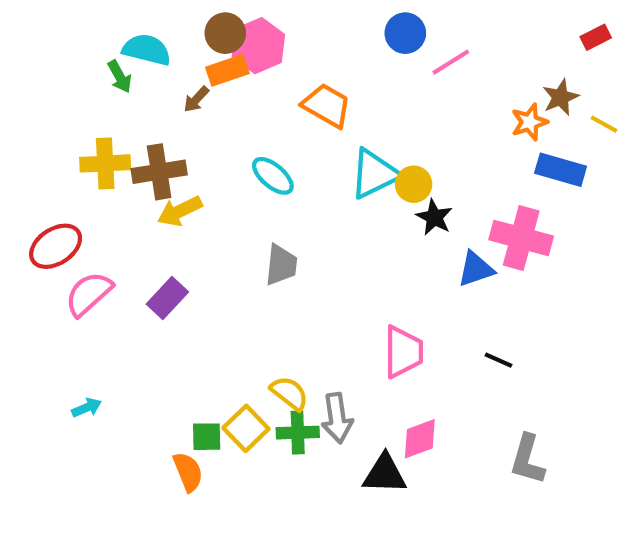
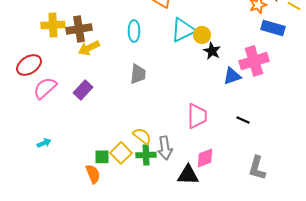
cyan ellipse: (273, 176) -> (134, 31), turned 50
pink cross: (521, 238) -> (254, 61), turned -32

